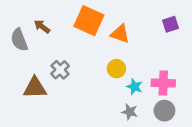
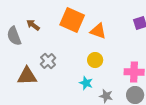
cyan star: (134, 87) -> (86, 83), moved

